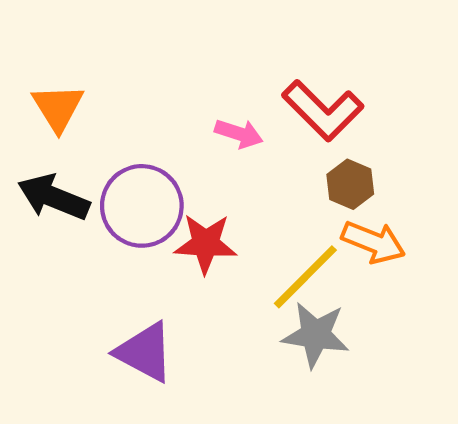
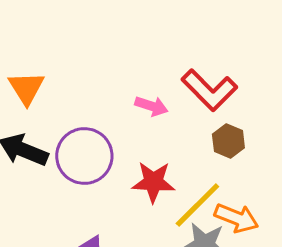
orange arrow: (373, 242) -> (236, 218), moved
red star: (206, 244) -> (153, 182), moved

